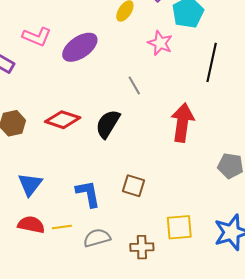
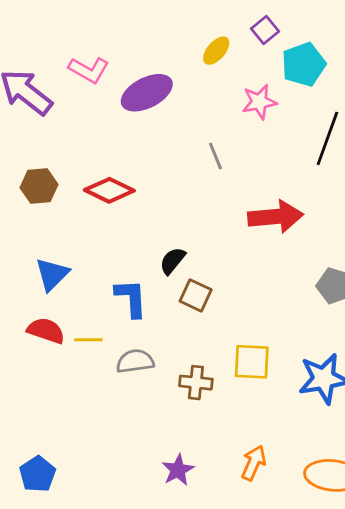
pink star: (160, 43) -> (259, 102), turned 30
red arrow: (182, 123) -> (276, 217), turned 69
black semicircle: (108, 124) -> (172, 261), moved, size x0.7

